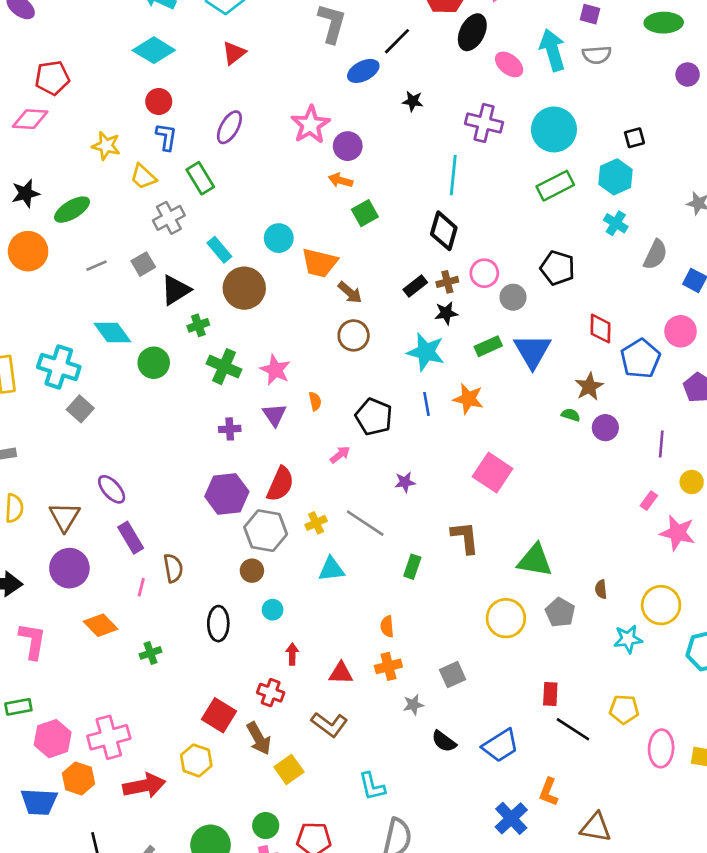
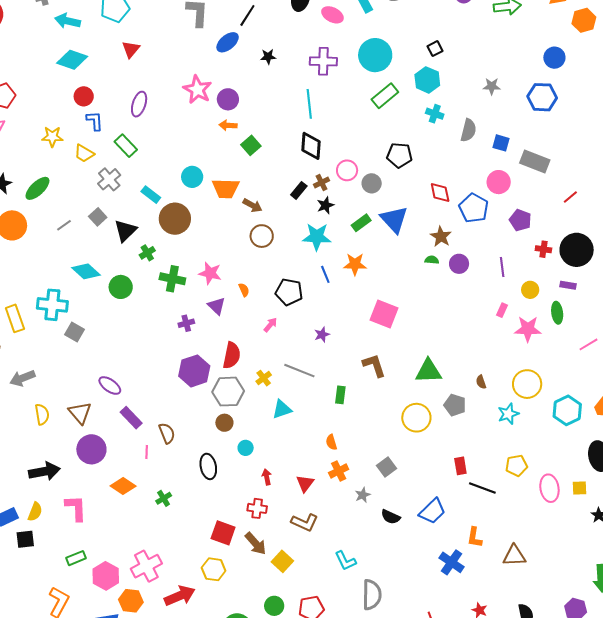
red triangle: (341, 673) -> (305, 483), turned -42

